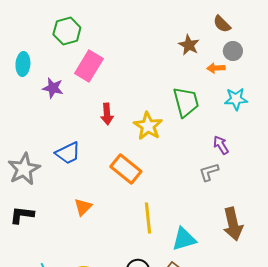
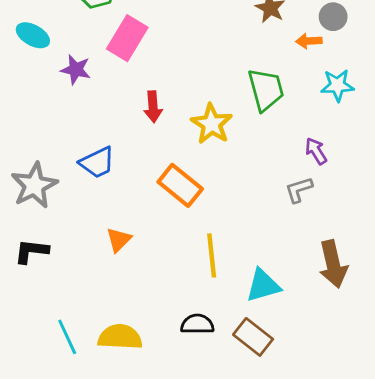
cyan ellipse: (23, 64) -> (33, 35), turned -65

